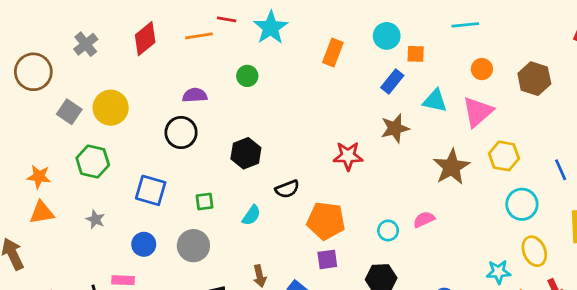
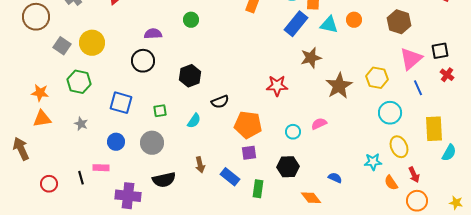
orange circle: (482, 69) -> (354, 20), moved
blue rectangle: (392, 81) -> (296, 24), size x1.4
cyan triangle: (435, 101) -> (329, 25), moved
pink triangle: (478, 112) -> (411, 59), moved
brown star: (395, 128) -> (311, 58), moved
red star: (348, 156) -> (277, 86), moved

